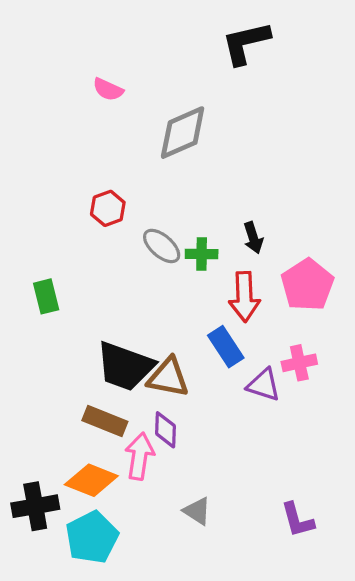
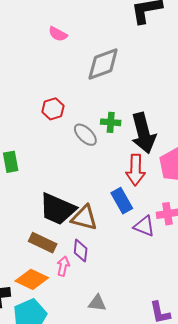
black arrow: (253, 238) -> (143, 133), size x2.0
green cross: (202, 254) -> (111, 122), moved
pink arrow: (140, 456) -> (63, 266), size x0.7
gray triangle: (197, 511) -> (97, 303), turned -30

